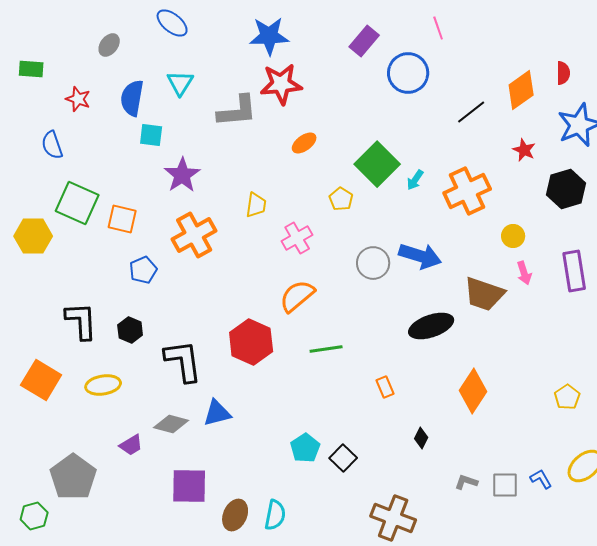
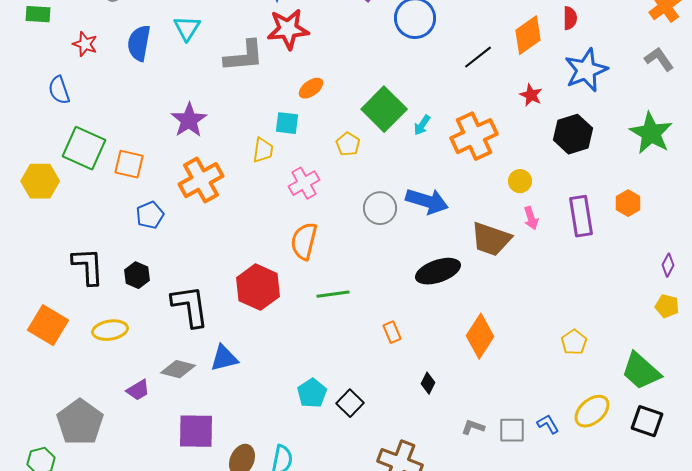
cyan square: (151, 135) -> (287, 123), moved
orange semicircle: (297, 296) -> (304, 241), turned -36

